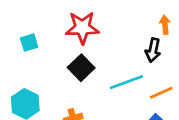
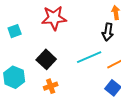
black square: (81, 68) -> (46, 59), moved

